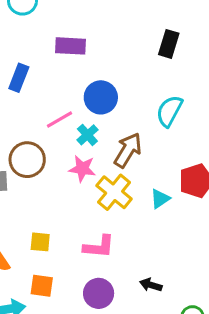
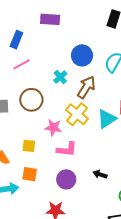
blue circle: (101, 97) -> (82, 55), moved
pink line: (60, 119) -> (22, 64), moved
brown circle: (27, 160) -> (31, 100), moved
pink star: (82, 169) -> (53, 128), moved
cyan triangle: (160, 199) -> (107, 119), size x1.5

